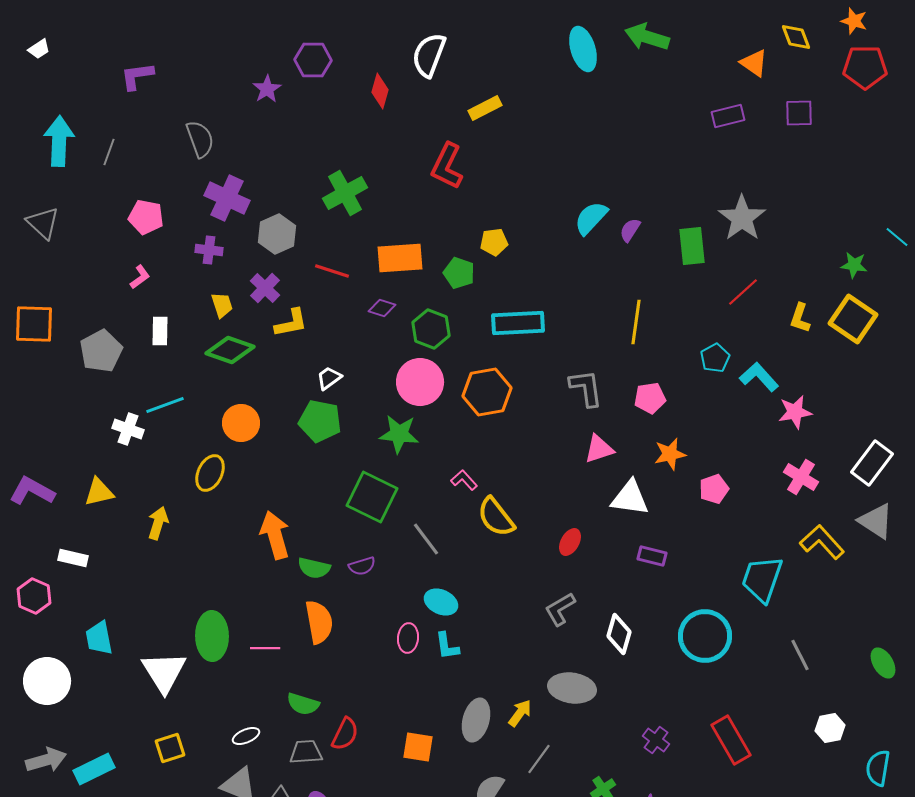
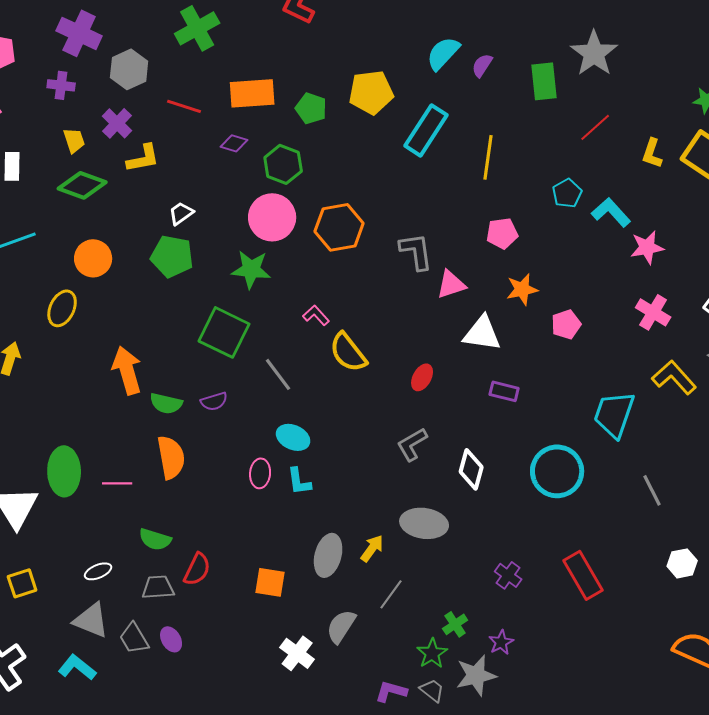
yellow pentagon: (494, 242) -> (371, 92), moved, size x1.6
cyan rectangle: (518, 323) -> (426, 130), moved, turned -54
gray L-shape: (586, 388) -> (416, 251), moved

